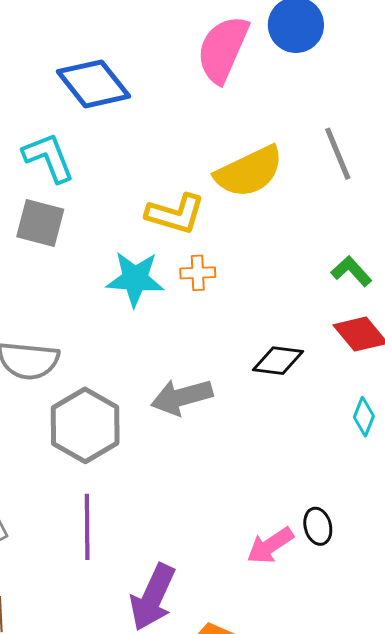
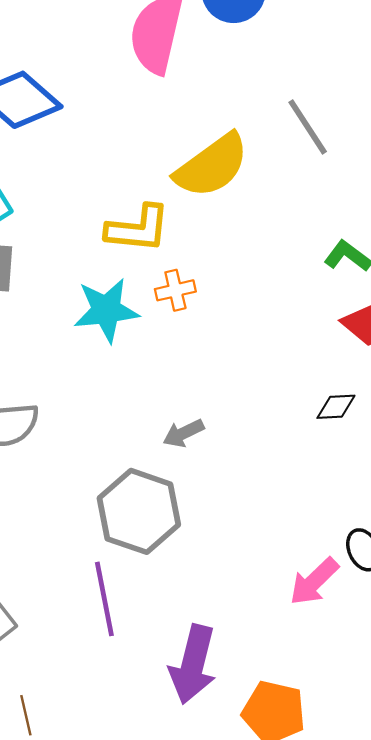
black diamond: (278, 361) -> (336, 407), moved, size x0.7
gray arrow: (182, 397) -> (184, 433), size x0.6
gray hexagon: (85, 425) -> (139, 511), moved

